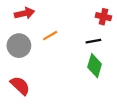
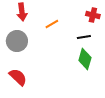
red arrow: (24, 13) -> (22, 12), turned 96
orange line: (50, 36) -> (52, 24), moved

